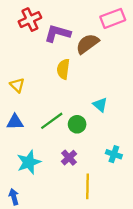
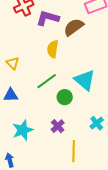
cyan triangle: (100, 105) -> (85, 80), size x1.6
green line: (52, 121) -> (47, 81), moved
cyan cross: (114, 154) -> (97, 123), turned 32

